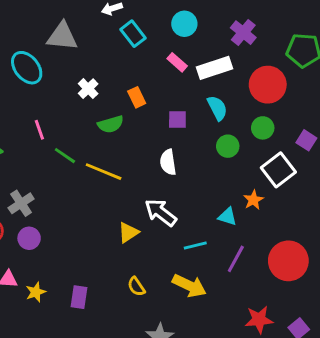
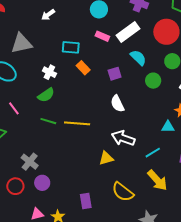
cyan rectangle: (133, 34) -> (71, 47), moved, turned -30
green semicircle: (111, 124) -> (46, 95), moved
pink line: (39, 130) -> (14, 108), moved
yellow triangle: (128, 233) -> (106, 158), turned 35
yellow arrow: (189, 286) -> (157, 180), turned 40
yellow semicircle: (136, 287) -> (123, 192), size x1.6
purple rectangle: (79, 297) -> (86, 201), moved

